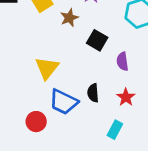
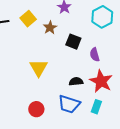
black semicircle: (93, 93) -> (76, 81), turned 96
red star: (126, 97) -> (101, 81), size x1.6
blue trapezoid: (64, 102) -> (69, 104), moved

